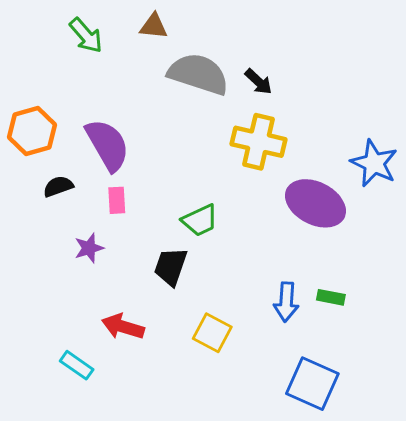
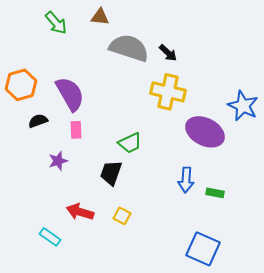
blue arrow: (286, 302) -> (186, 180), moved
yellow square: (212, 333) -> (122, 216), moved, size x0.7

